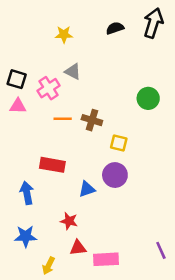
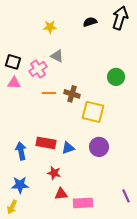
yellow square: (119, 143) -> (93, 112), size x1.6
red rectangle: (52, 165) -> (46, 143), moved
purple circle: (115, 175) -> (99, 147), moved
yellow arrow: (49, 266) -> (12, 207), moved

